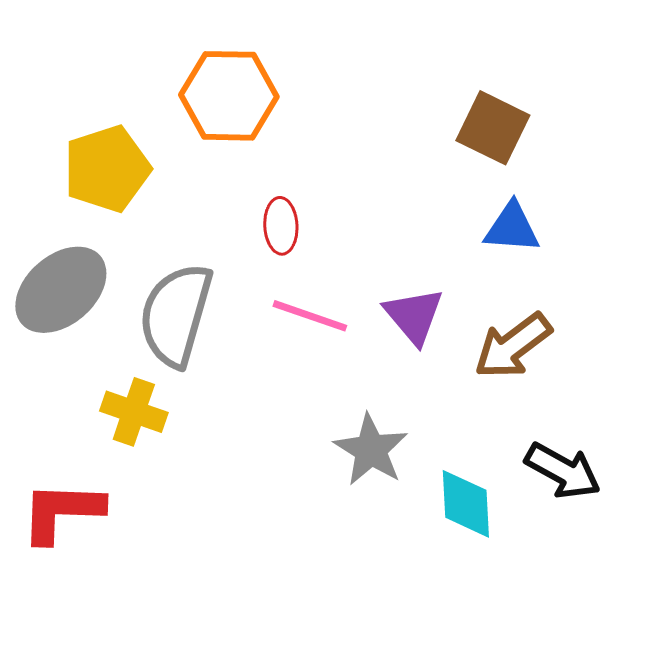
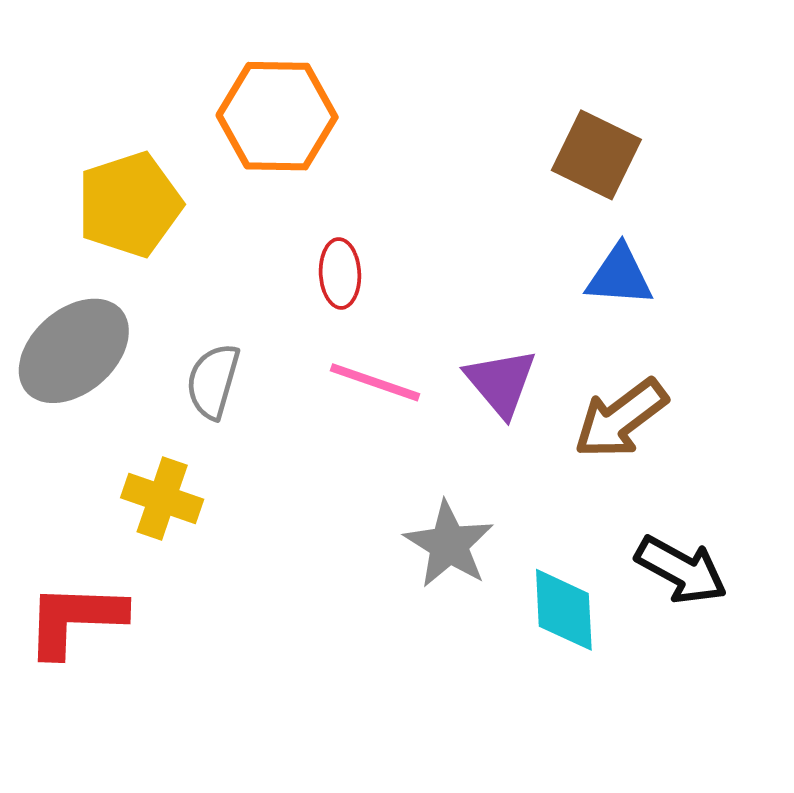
gray semicircle: (176, 315) -> (213, 381), size x0.6

